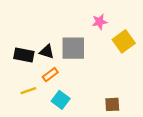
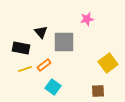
yellow square: (124, 41) -> (108, 63), moved
black triangle: (47, 52) -> (41, 32), moved, turned 32
yellow line: (28, 91) -> (25, 69), moved

